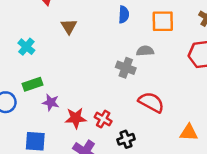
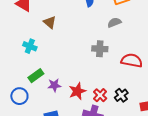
cyan cross: (26, 47) -> (30, 46), moved
gray cross: (126, 68) -> (100, 49), moved
red cross: (103, 119) -> (100, 95), moved, turned 32

